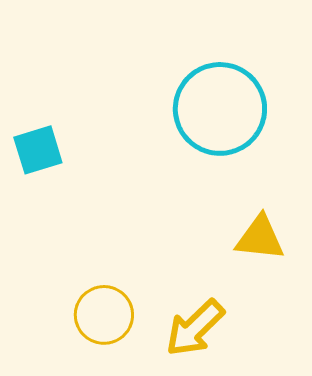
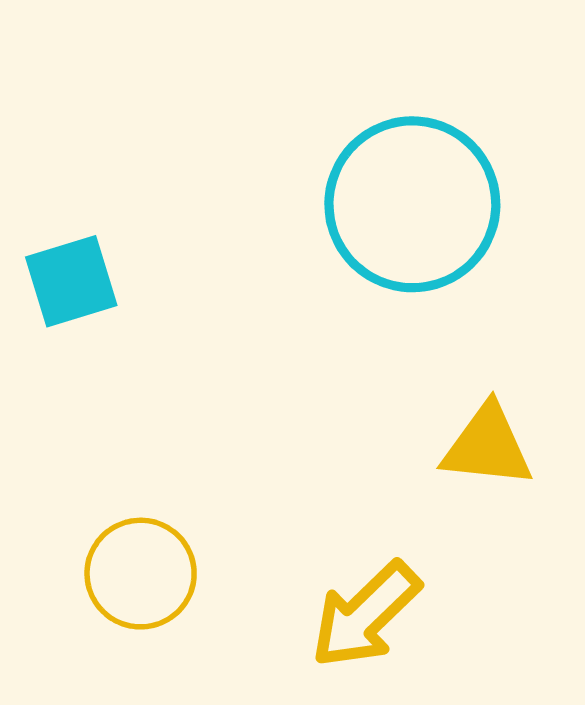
yellow circle: (104, 315) -> (141, 574), moved

